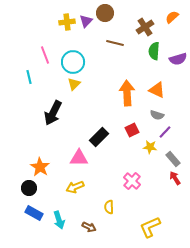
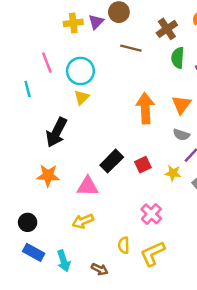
orange triangle: (157, 90) -> (181, 105), turned 42
red square: (132, 130) -> (143, 165), moved
orange star: (40, 167) -> (48, 176), moved, turned -30
yellow L-shape: (150, 227) -> (153, 254), moved

